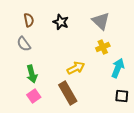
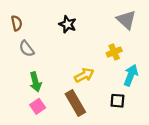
brown semicircle: (29, 20) -> (17, 23), moved
gray triangle: (101, 21) -> (126, 20), moved
black square: (122, 96) -> (117, 101), moved

